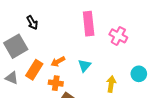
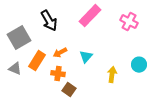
black arrow: (32, 23) -> (49, 21), moved, size x1.5
pink rectangle: (89, 24) -> (90, 16), turned 50
pink cross: (118, 36) -> (129, 22), moved

